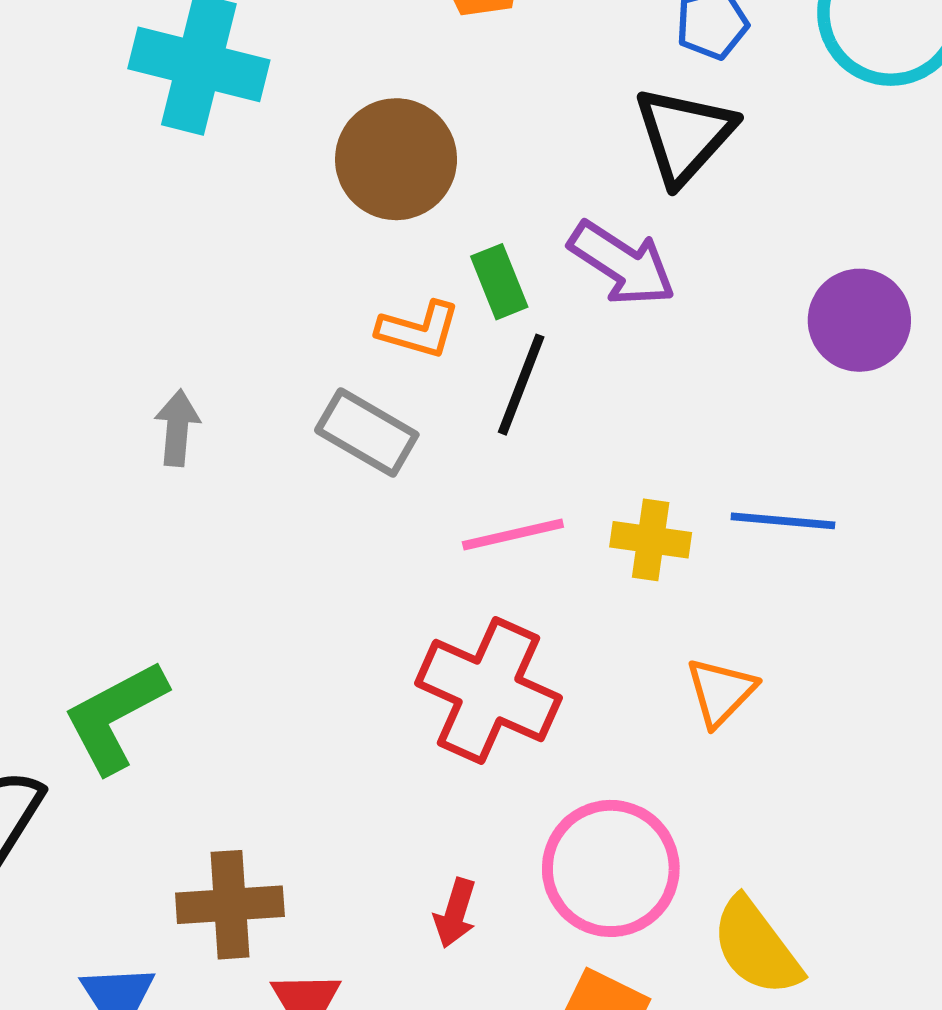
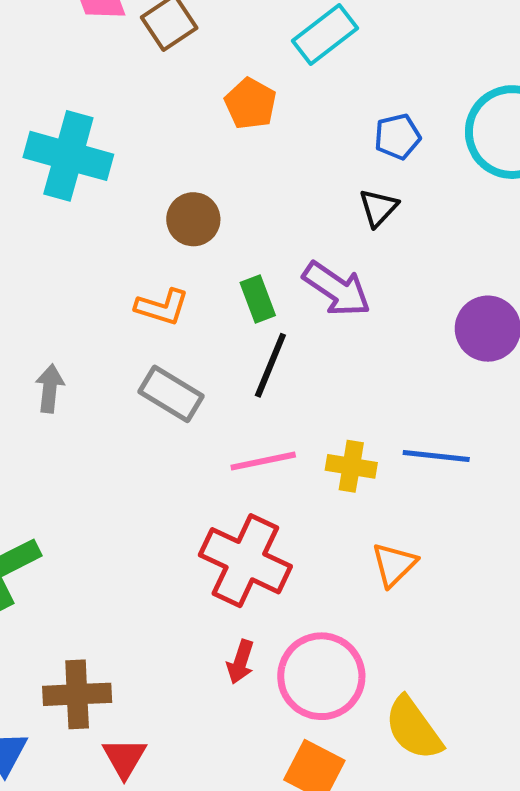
black triangle: (684, 135) -> (378, 208), size x0.6
brown circle: (396, 159) -> (193, 219), size x0.7
orange L-shape: (419, 330) -> (162, 307), moved
red arrow: (455, 913) -> (240, 662), moved

